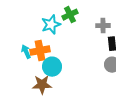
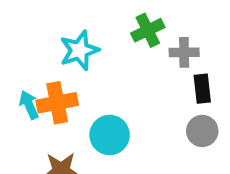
green cross: (70, 15) -> (148, 30), moved
cyan circle: (52, 67) -> (110, 135), moved

